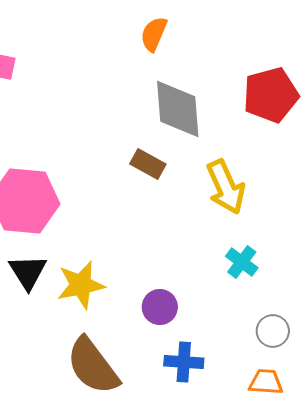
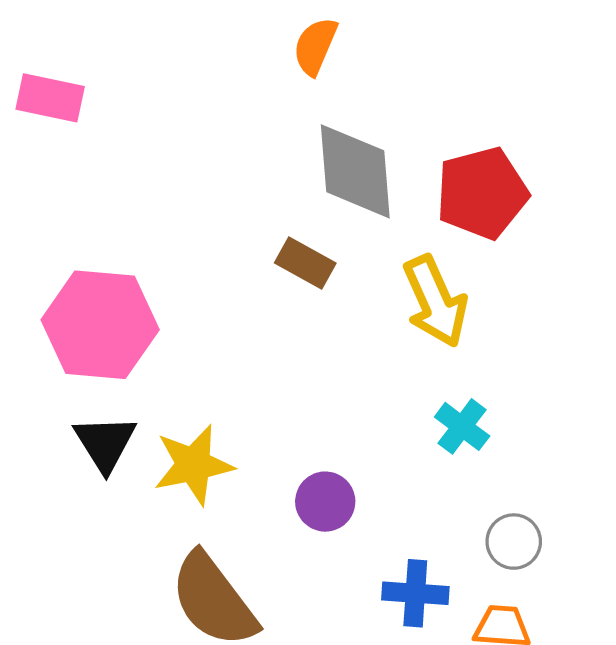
red pentagon: (271, 95) -> (482, 193), moved
blue cross: (184, 362) -> (415, 593), moved

